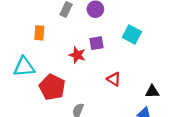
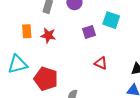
purple square: (96, 43) -> (89, 32), moved
red star: (77, 55) -> (48, 35), moved

